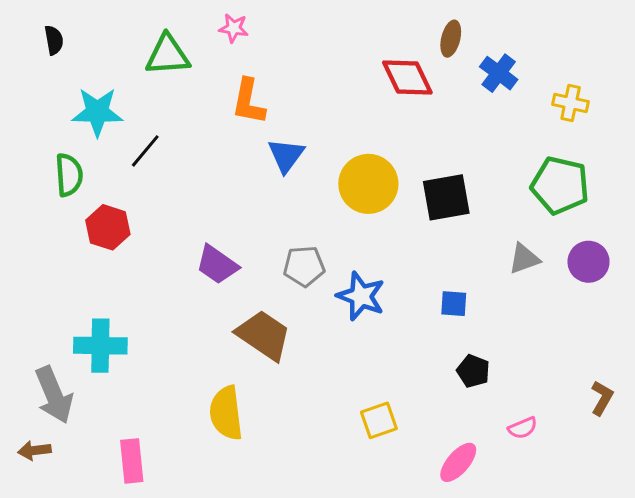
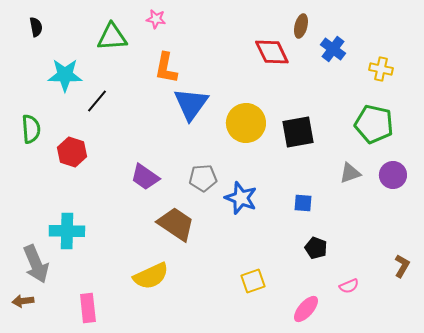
blue triangle: (286, 155) -> (191, 104), size x1.4
green semicircle: (69, 175) -> (31, 129), moved
yellow semicircle: (226, 413) -> (151, 276), turned -108

